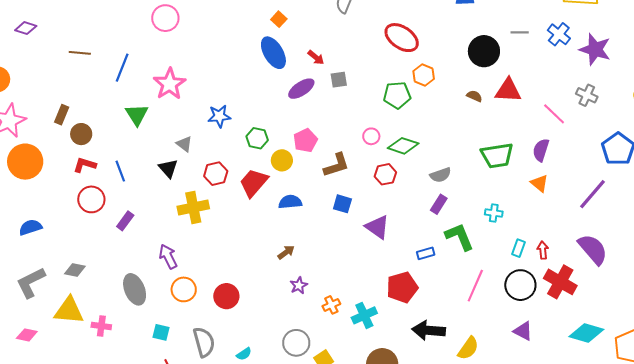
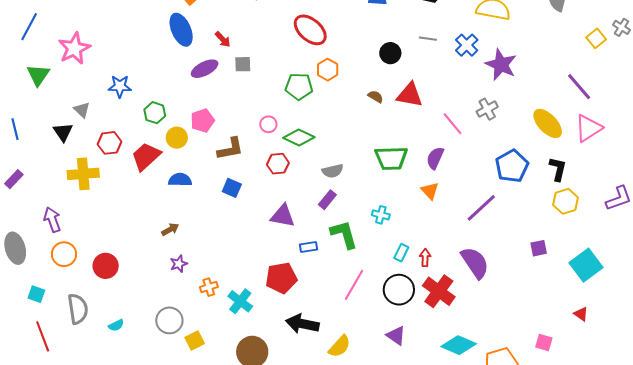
black circle: (484, 51) -> (390, 53), size x0.7
gray cross: (587, 95) -> (487, 109), turned 30
purple triangle: (377, 227) -> (283, 216), moved, turned -32
cyan cross: (364, 315) -> (240, 301), turned -35

